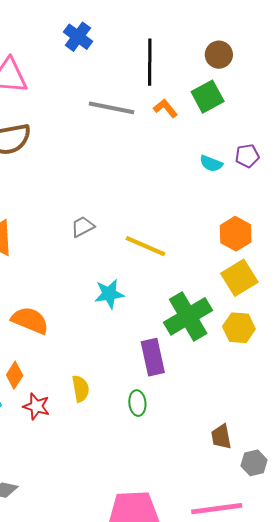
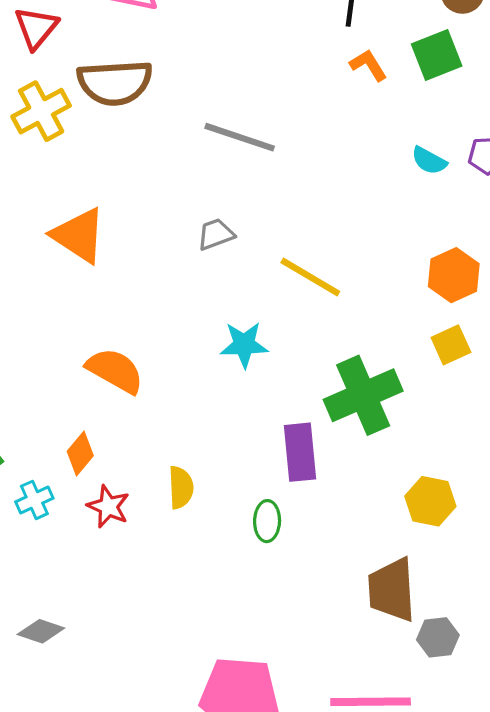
gray line: (111, 108) -> (240, 137), moved
yellow square: (239, 278) -> (451, 345), size x0.7
yellow hexagon: (239, 328) -> (430, 501), moved
brown trapezoid: (221, 437) -> (392, 590), size x1.6

